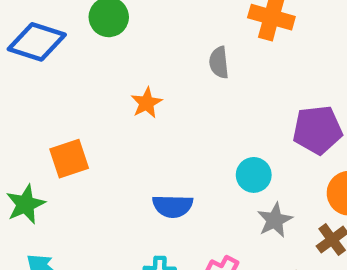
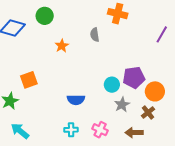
orange star: (146, 103) -> (62, 46), moved
purple pentagon: (317, 130) -> (134, 78), moved

